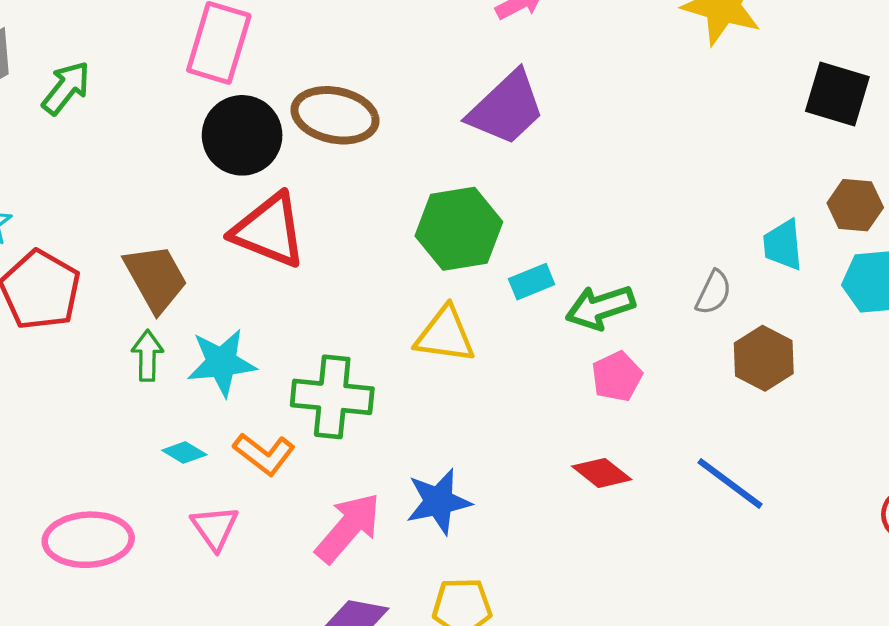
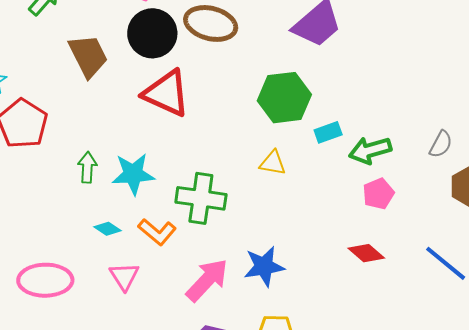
brown trapezoid: (156, 278) -> (88, 56), moved
yellow triangle: (445, 335) -> (273, 163), size x0.7

